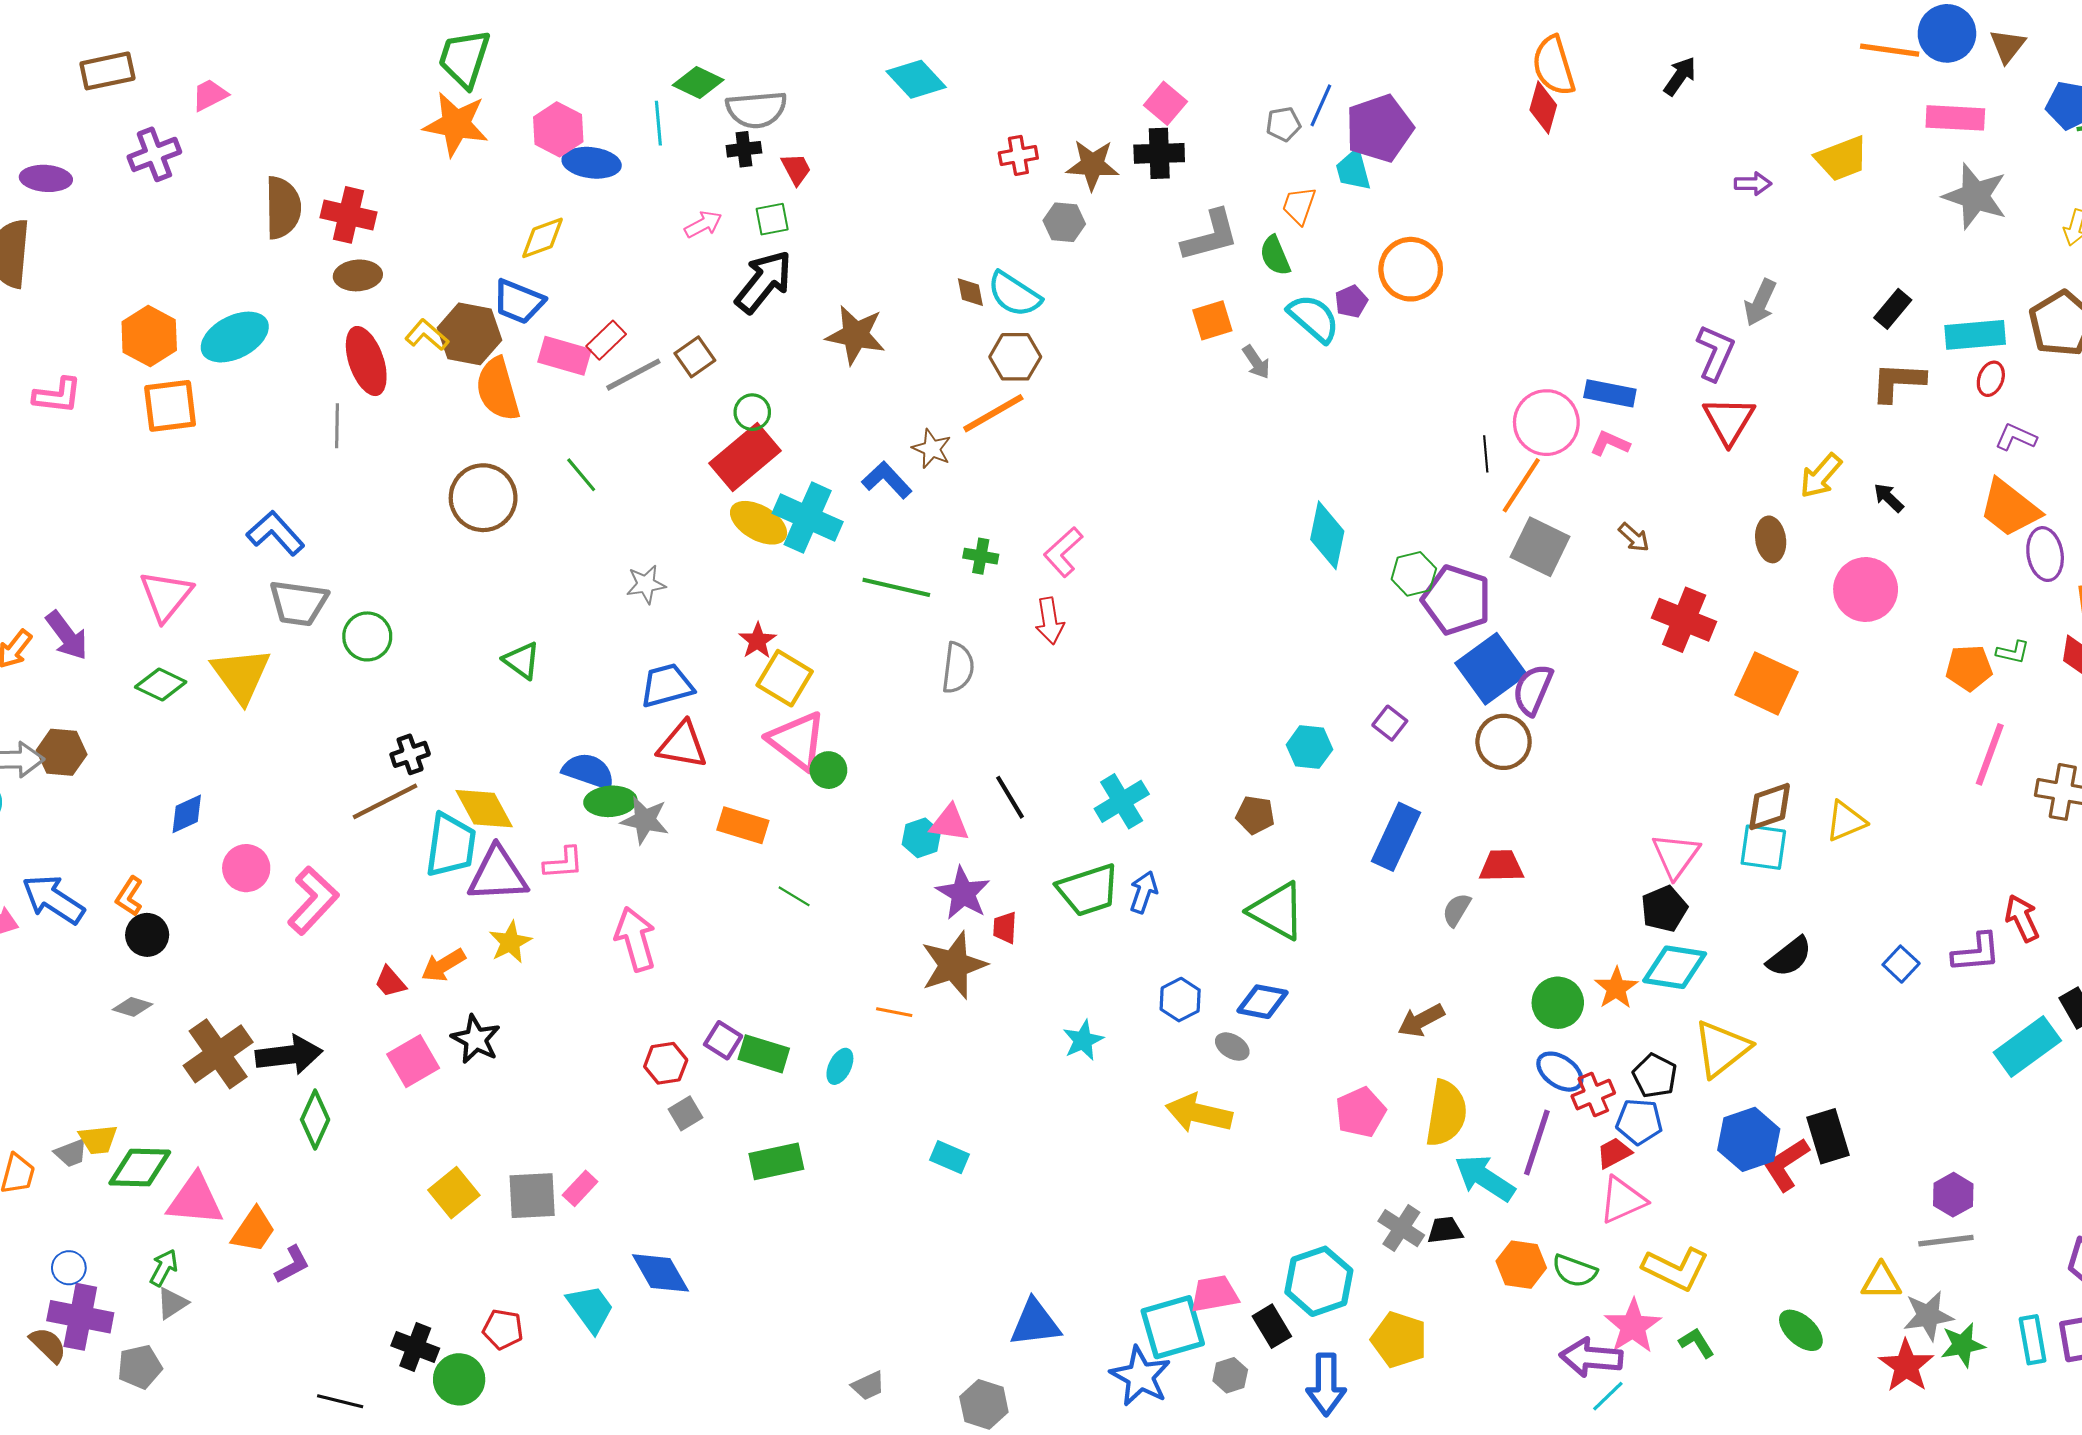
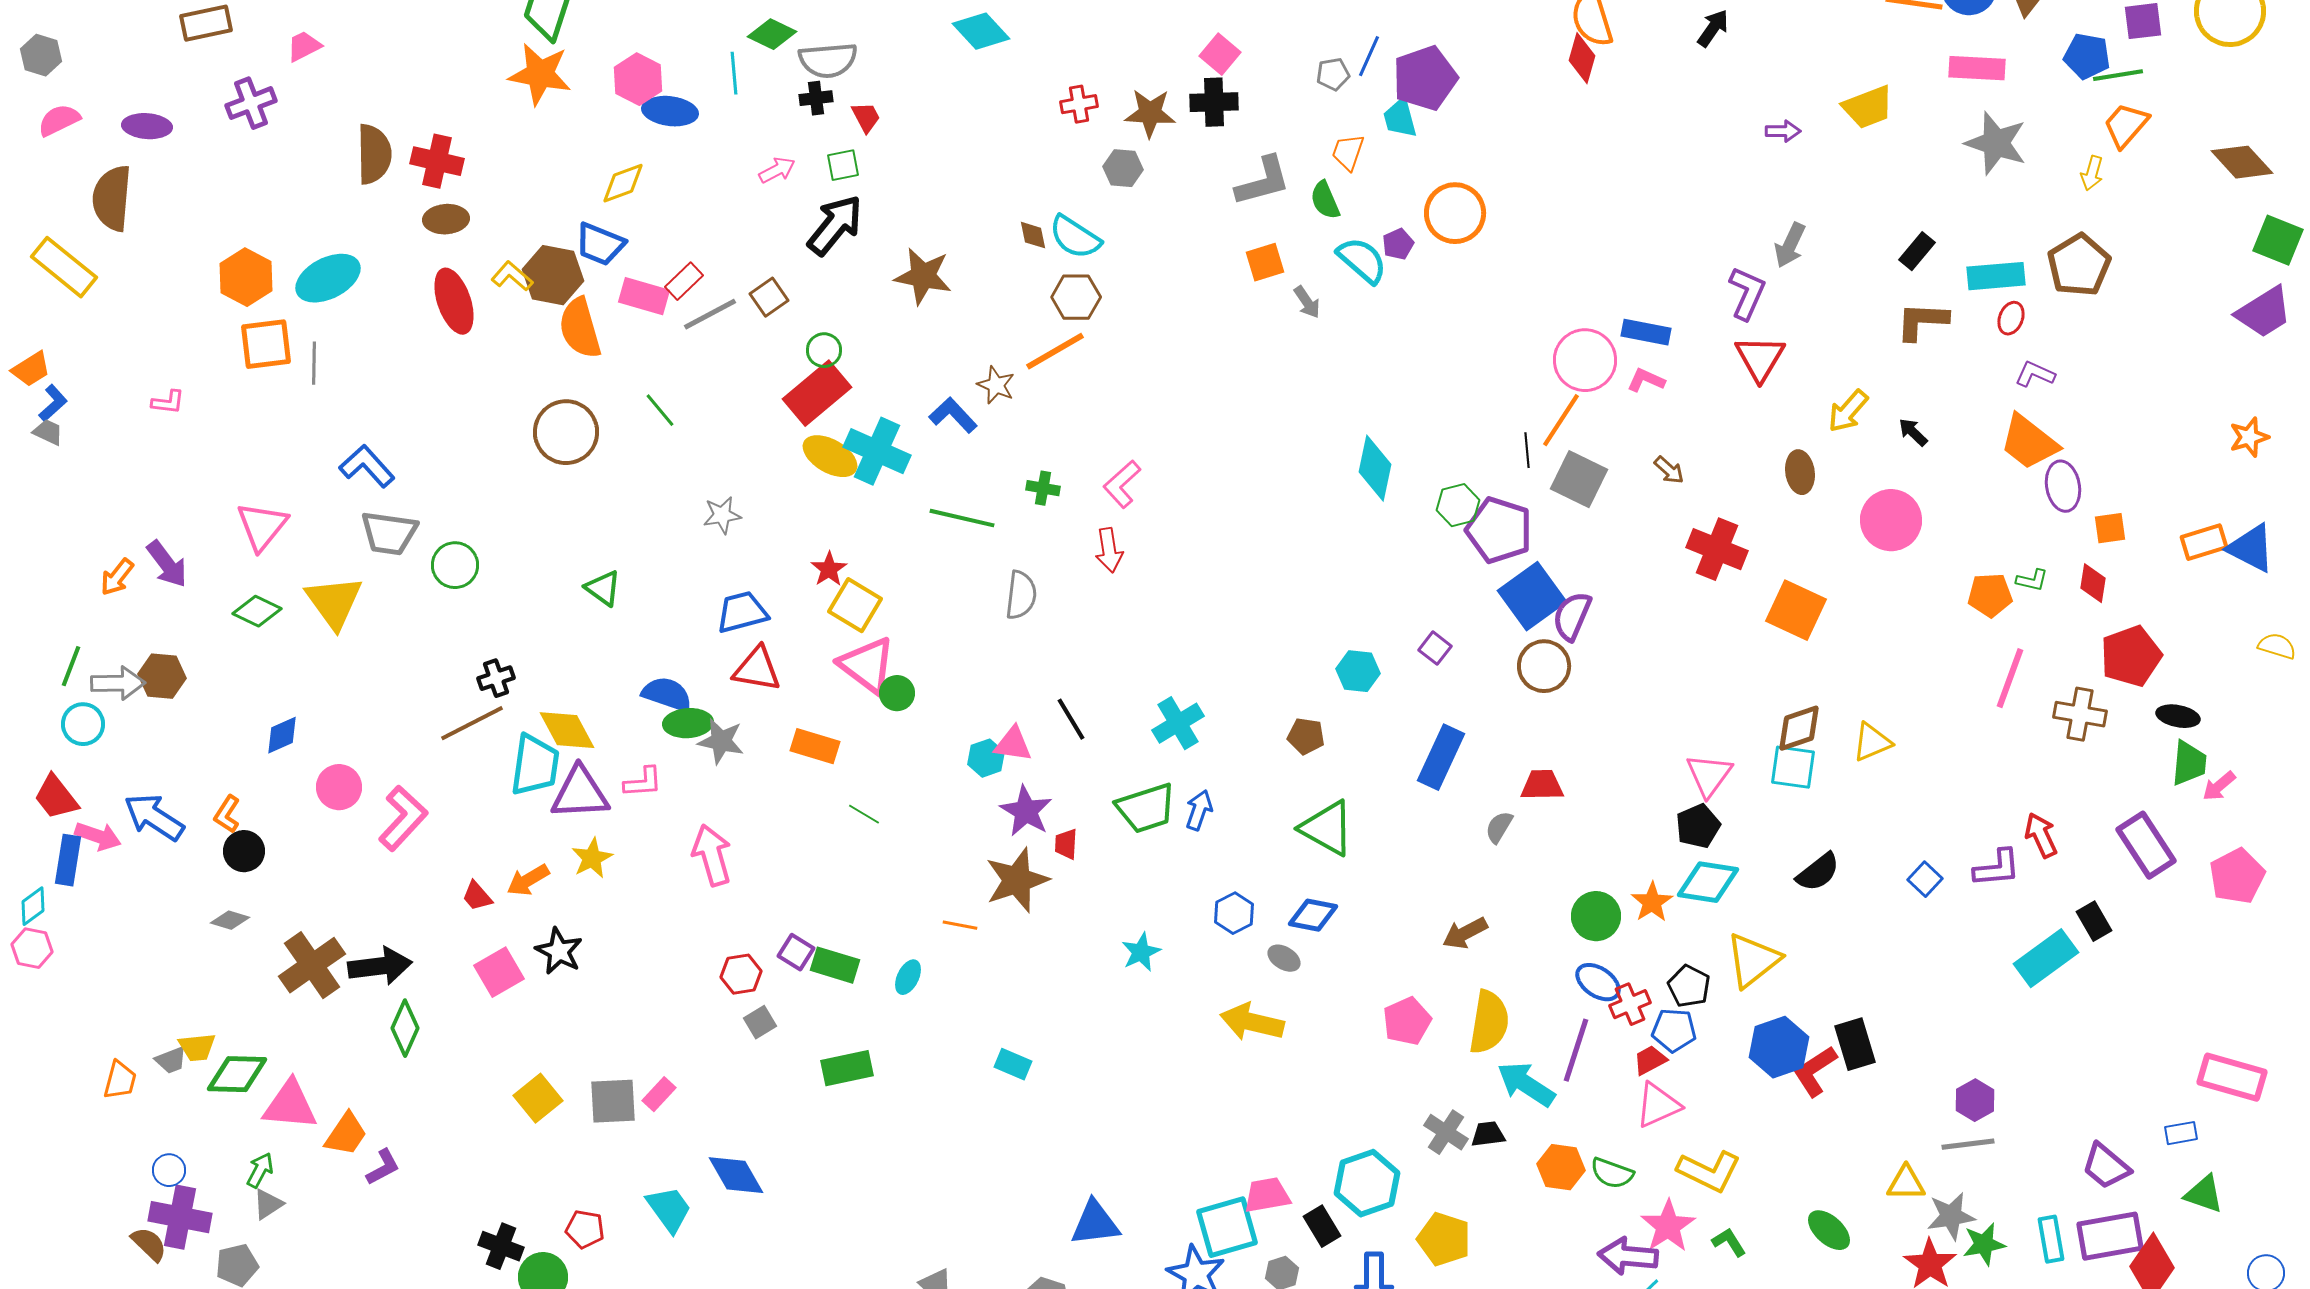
pink L-shape: (57, 395) -> (168, 402), moved, size x0.7
gray line: (337, 426) -> (314, 363), moved
black line: (1486, 454) -> (1527, 450), moved

